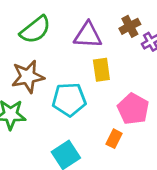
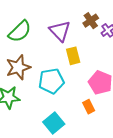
purple triangle: (88, 35) -> (60, 31), turned 50
orange rectangle: (114, 139) -> (89, 107), turned -48

